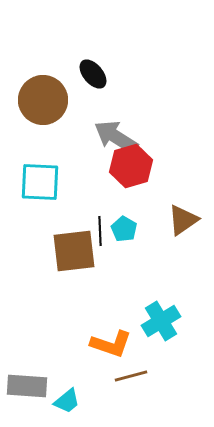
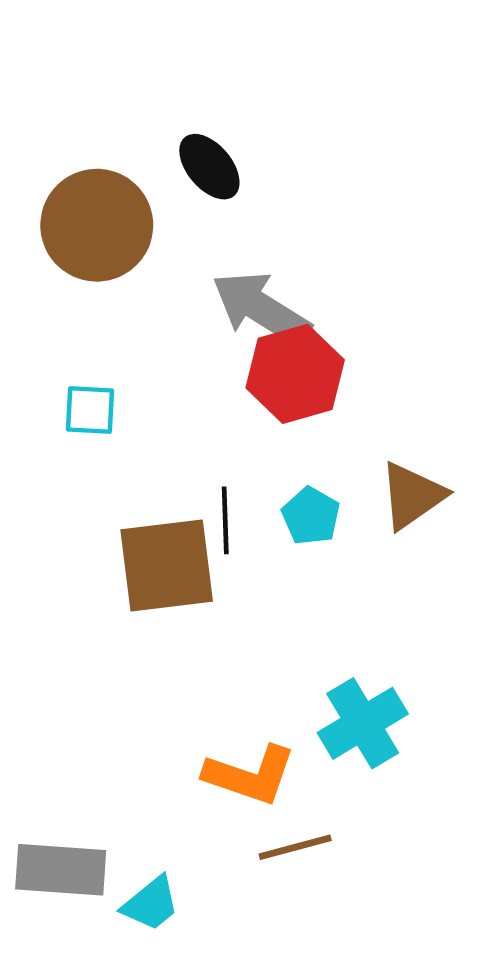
cyan square: (40, 182) -> (90, 410), size x0.6
cyan pentagon: (124, 229) -> (311, 516), moved

